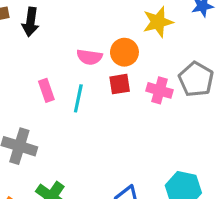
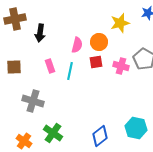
black arrow: (31, 22) -> (40, 33), moved
pink semicircle: (89, 57) -> (77, 45), turned -84

